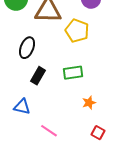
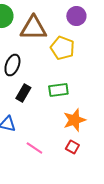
orange star: (89, 103) -> (74, 120), size x1.6
red square: (98, 133) -> (72, 147), moved

